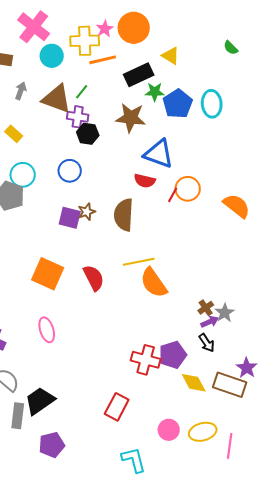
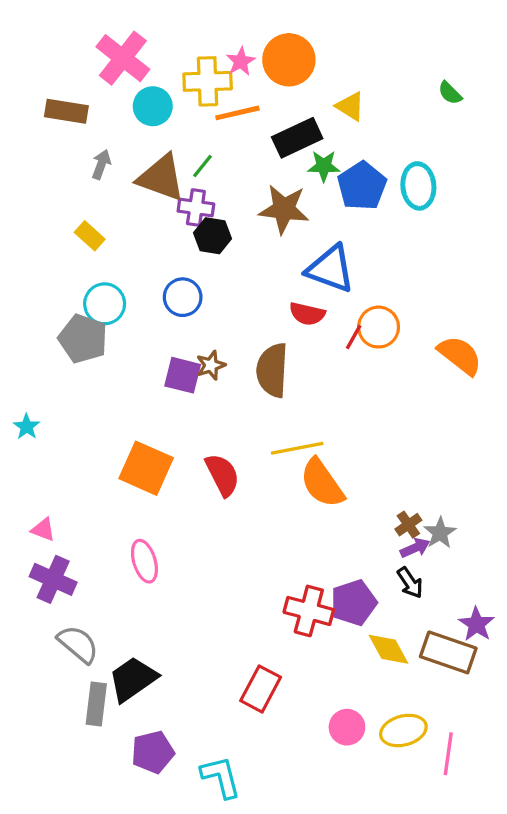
cyan L-shape: (134, 460) -> (221, 777), moved

